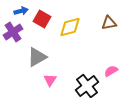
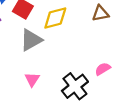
gray triangle: (37, 57) -> (31, 40), moved

